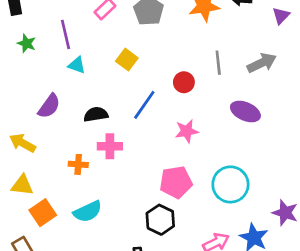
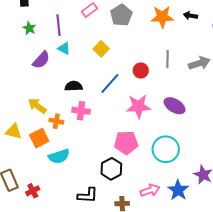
purple semicircle: (49, 106) -> (41, 60), moved
purple ellipse: (245, 111) -> (175, 106), moved
pink star: (187, 131) -> (138, 106), size x1.4
yellow arrow: (23, 143) -> (37, 106), moved
orange square: (43, 213) -> (39, 138), moved

